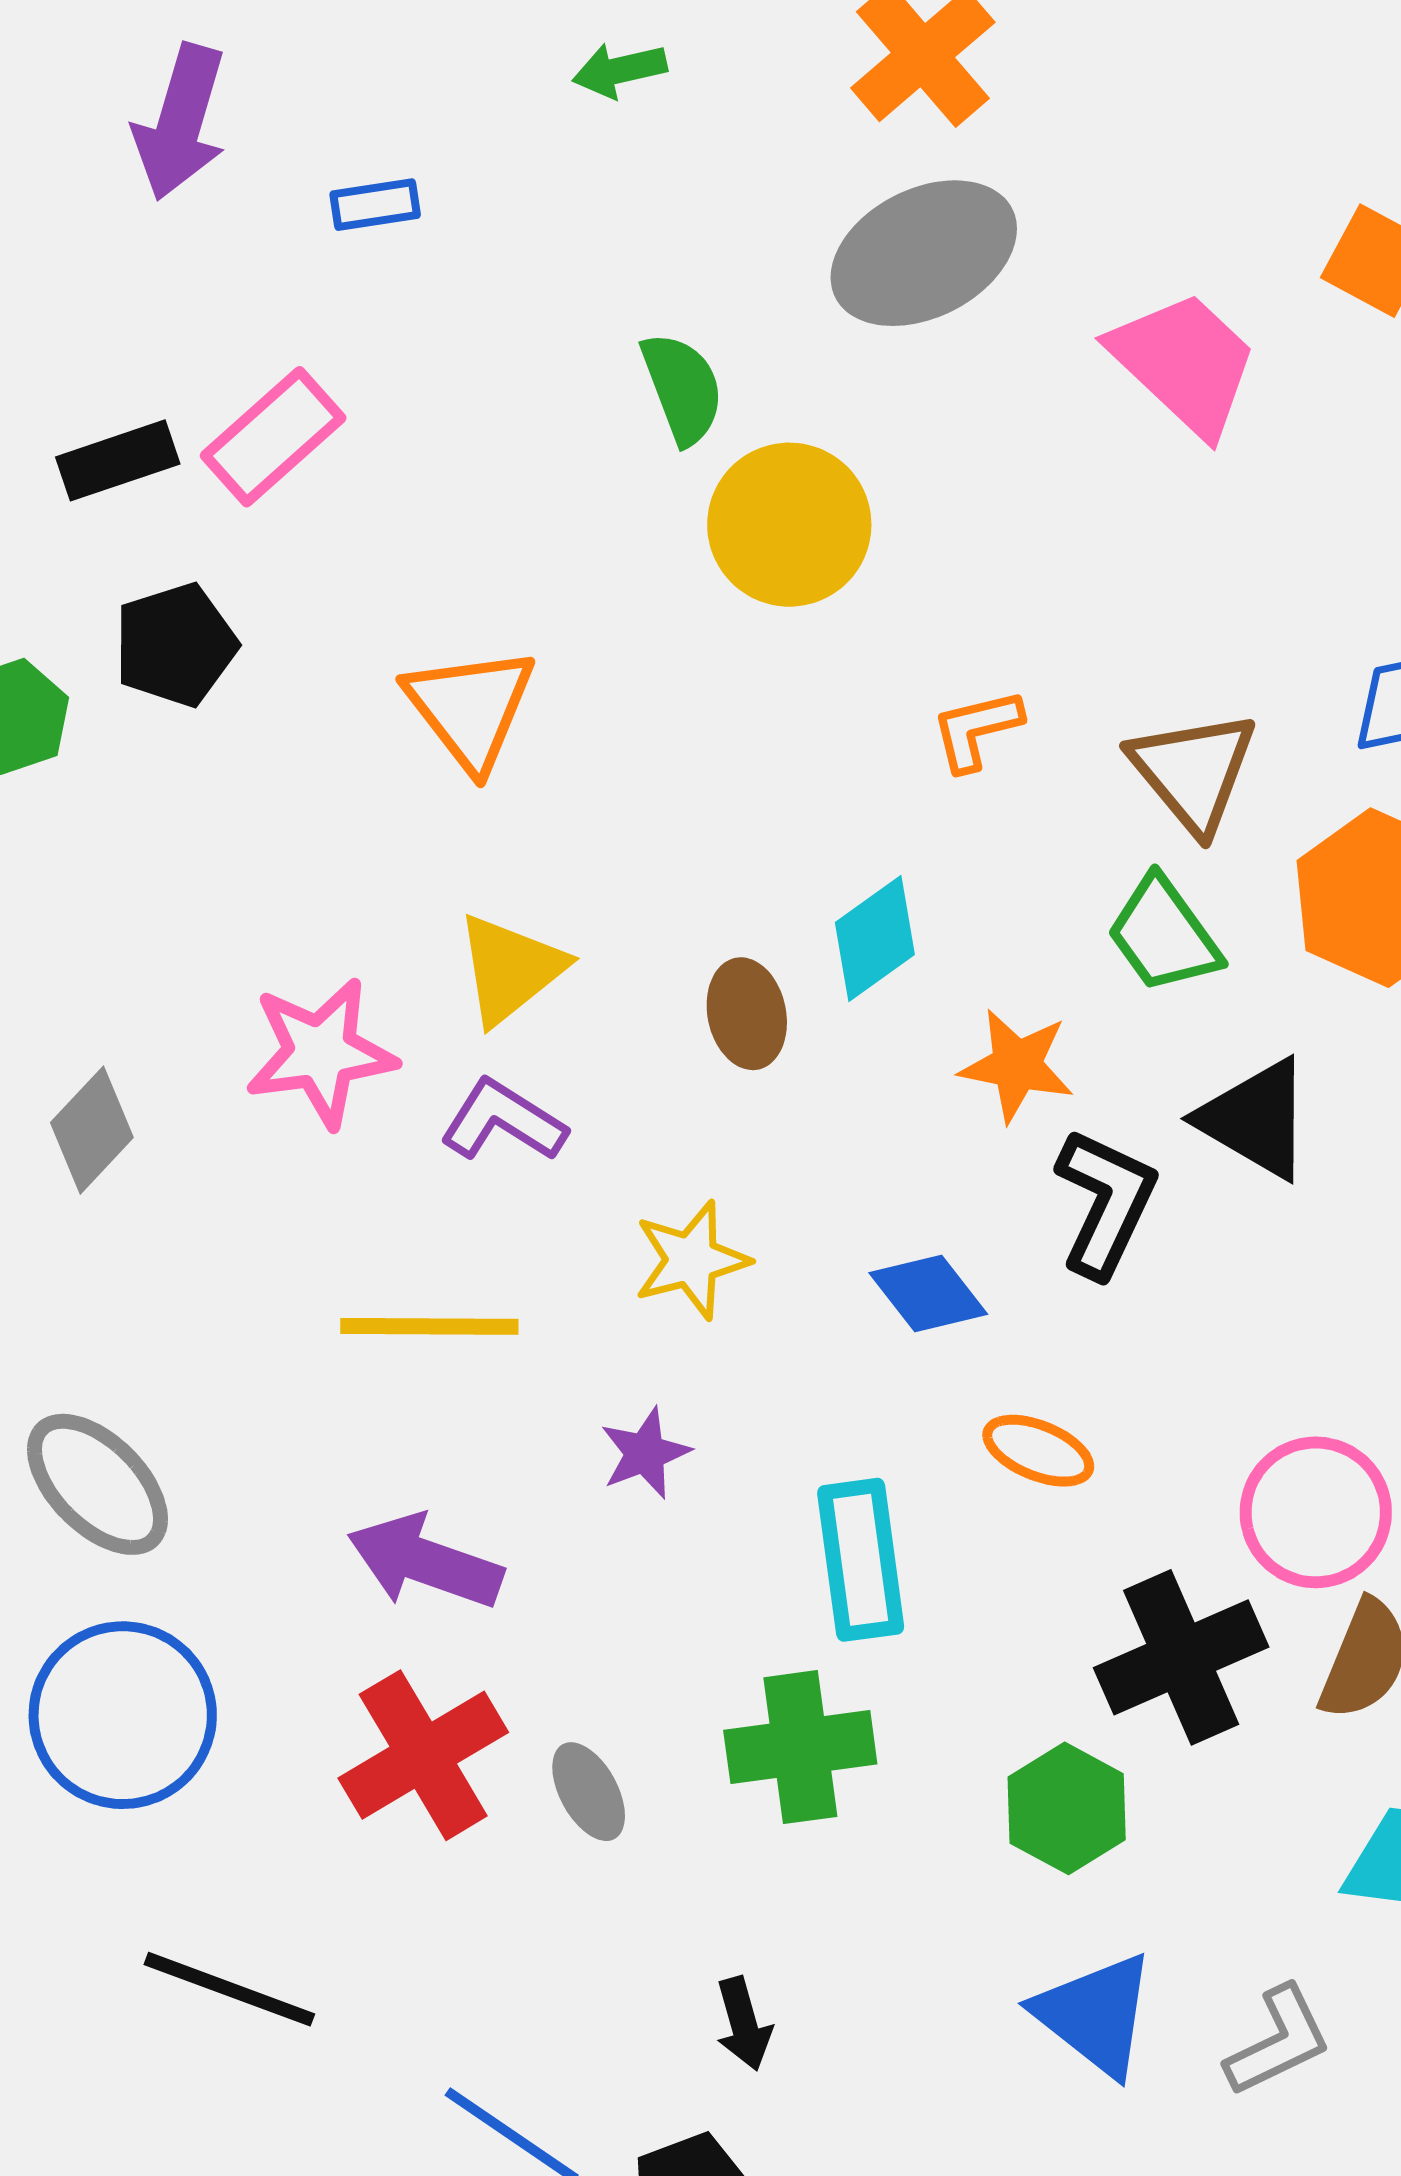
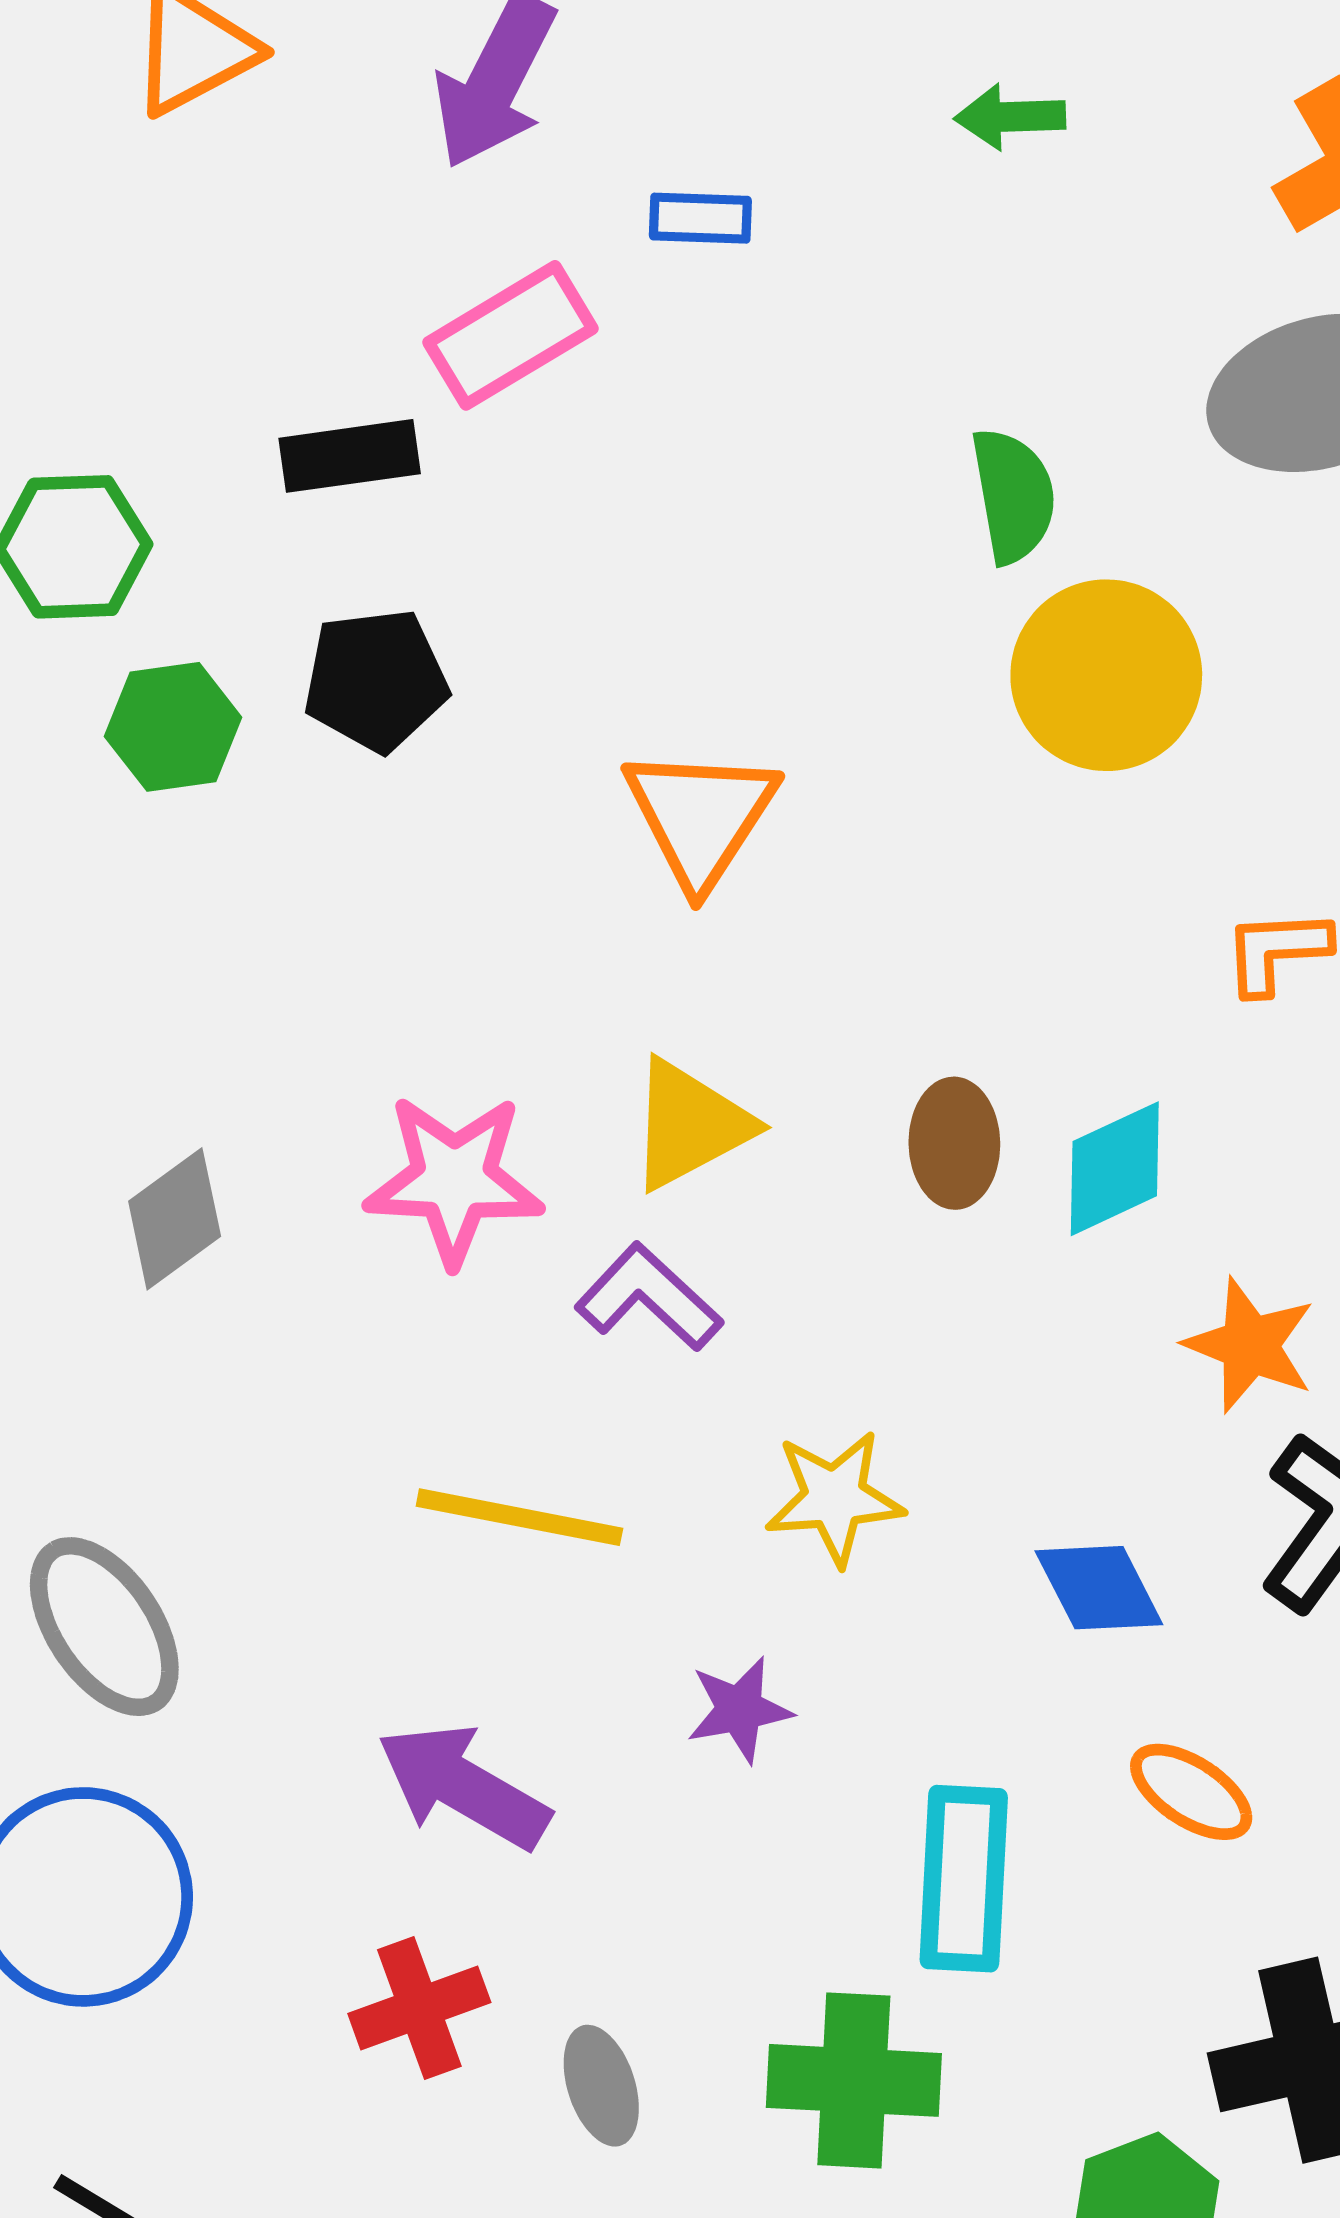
pink rectangle: (273, 437) -> (510, 335), moved
brown ellipse: (747, 1014) -> (954, 1143), moved
red cross: (423, 1755) -> (419, 2008), size x0.7

